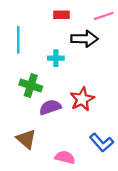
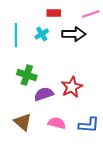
cyan cross: (56, 58) -> (42, 34), moved, turned -32
blue L-shape: (102, 143) -> (89, 125), turned -45
pink semicircle: (65, 157) -> (57, 123), moved

